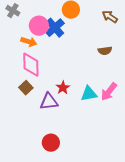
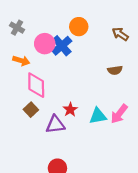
orange arrow: (29, 42) -> (21, 61), moved

